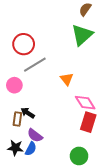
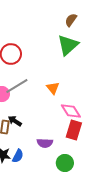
gray line: (35, 65) -> (17, 86), moved
purple semicircle: (35, 135) -> (45, 143), moved, turned -35

